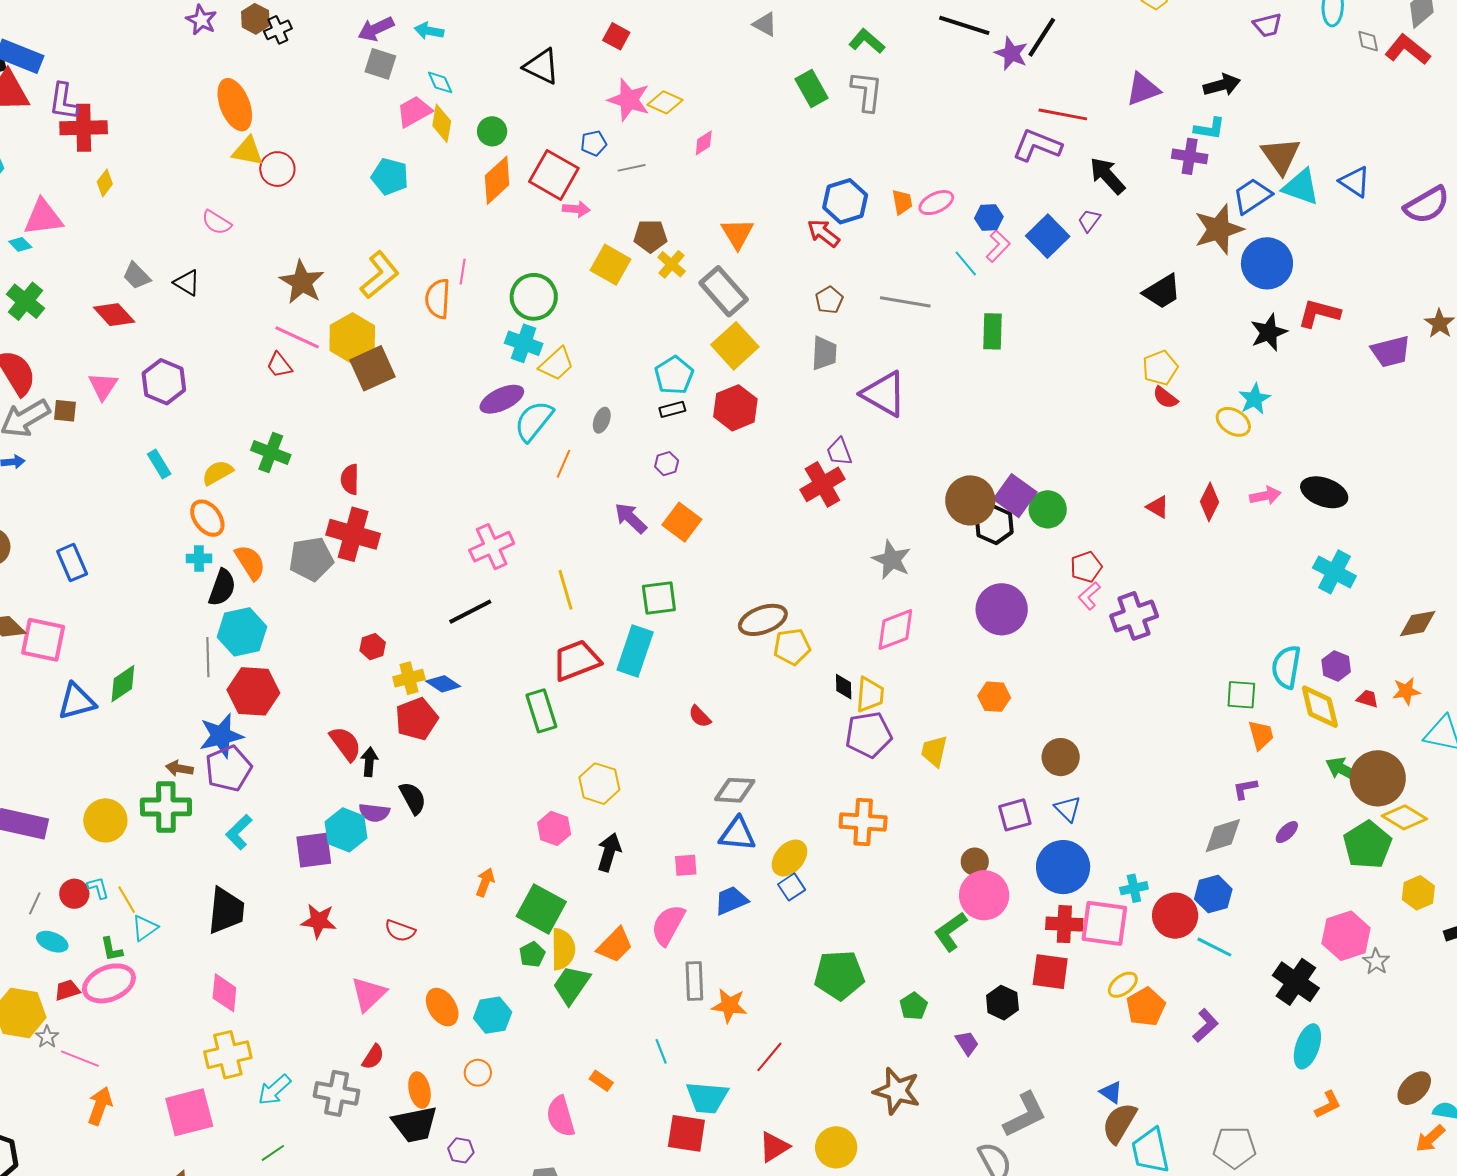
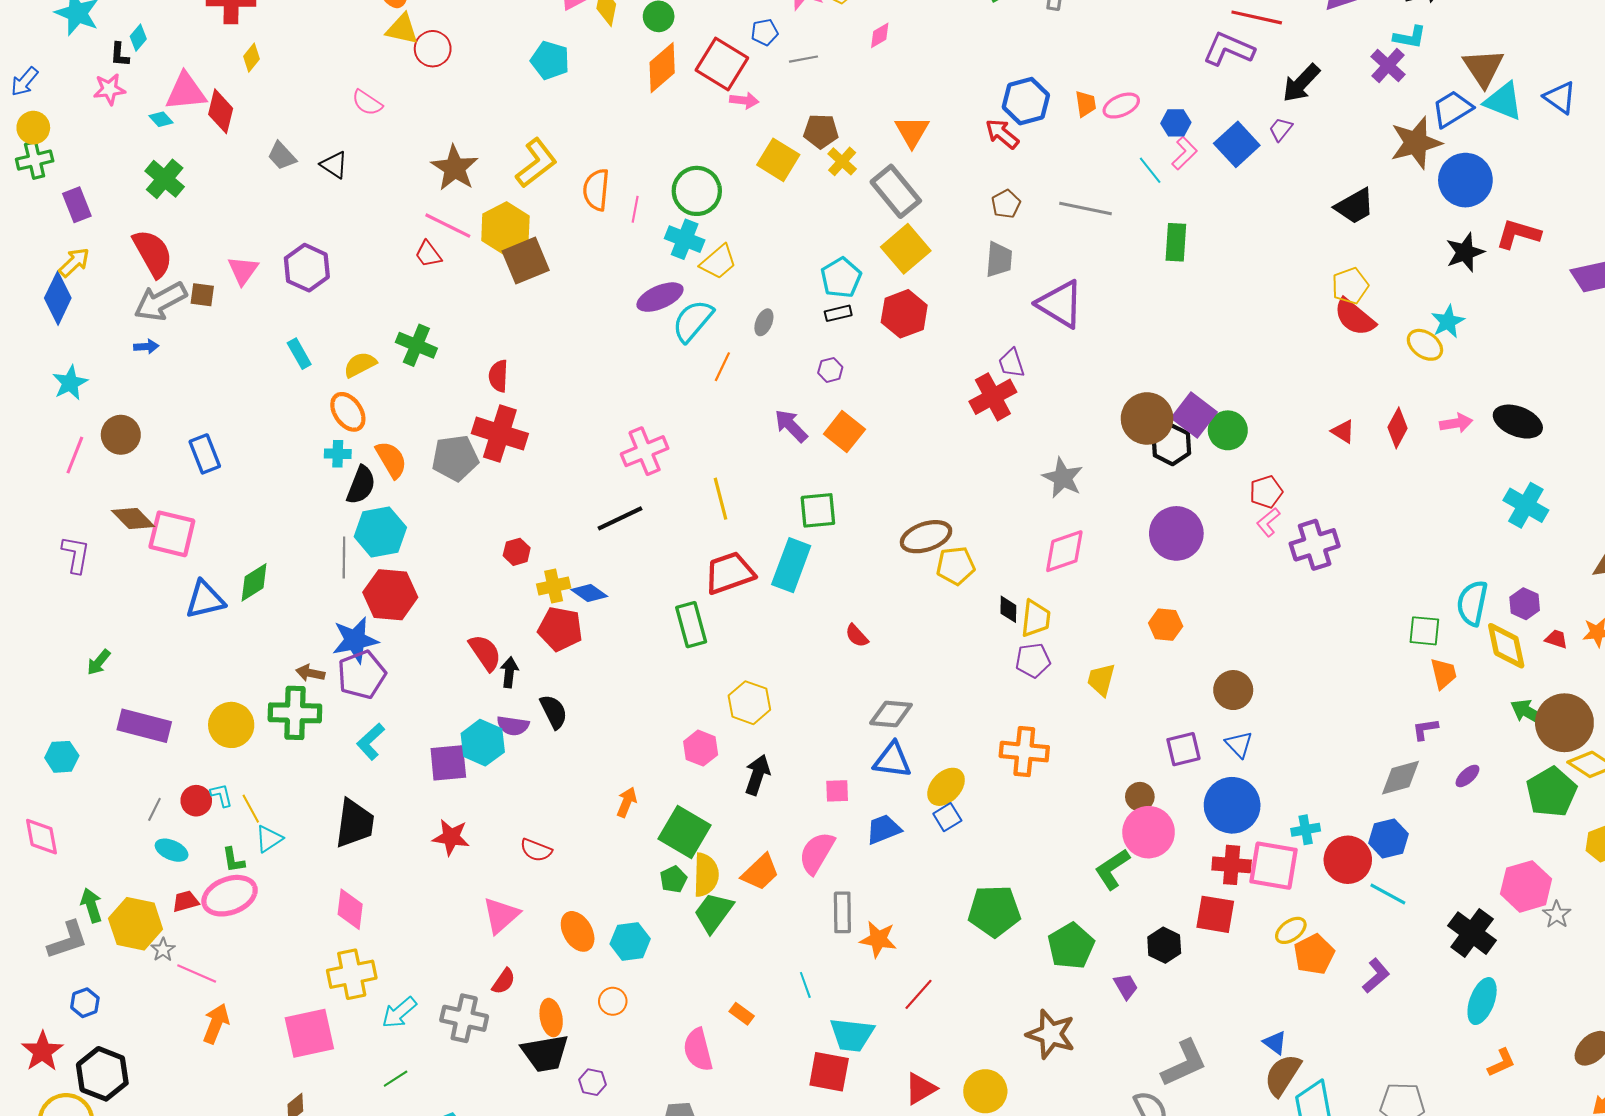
purple cross: (1190, 156) -> (1388, 66), turned 32
black arrow: (1107, 176) -> (1301, 83), turned -96
pink line: (463, 272) -> (635, 209), moved
red diamond: (114, 315) -> (221, 111), moved, turned 54
red semicircle: (1165, 398) -> (1355, 317), size x1.6
red pentagon: (417, 719) -> (560, 629), turned 30
purple pentagon: (869, 735) -> (1033, 660), size x0.7
green pentagon: (914, 1006) -> (1071, 946), size x1.6

